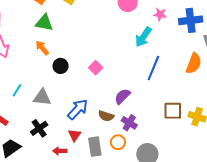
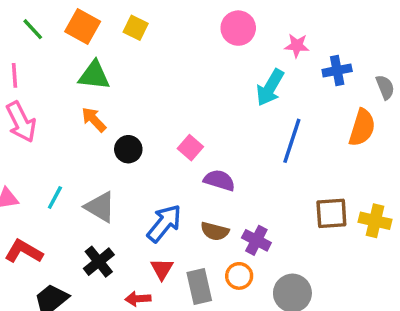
blue cross: (191, 20) -> (337, 70), moved, size x0.7
purple semicircle: (122, 96) -> (219, 180), moved, turned 66
gray triangle: (42, 97) -> (100, 207), turned 30

